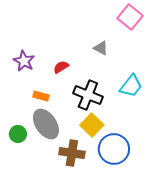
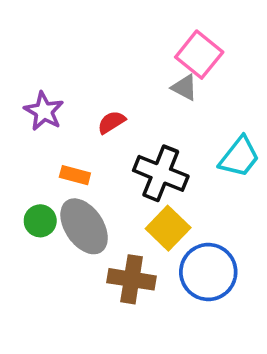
pink square: (130, 17) -> (199, 55), moved
green circle: (18, 134) -> (40, 221), moved

